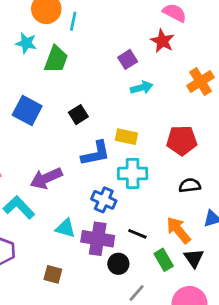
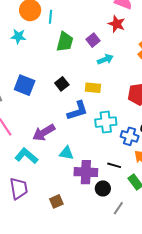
green trapezoid: (56, 59) -> (65, 42), moved
yellow rectangle: (126, 137) -> (93, 88), moved
blue cross: (104, 200) -> (130, 136), moved
cyan triangle: (65, 228) -> (66, 153), moved
brown square: (53, 274) -> (56, 201), turned -32

